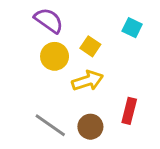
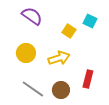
yellow square: (90, 46) -> (69, 31), moved
yellow circle: (55, 56) -> (26, 53), moved

